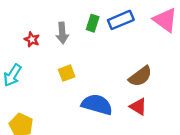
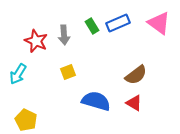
green rectangle: (93, 23) -> (92, 26), turned -49
red star: (32, 39) -> (36, 41), size x1.6

